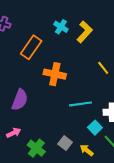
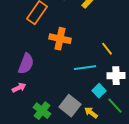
yellow line: (103, 68) -> (107, 49), moved
pink arrow: (14, 133) -> (19, 88), moved
gray square: (65, 143) -> (70, 106), size x1.5

